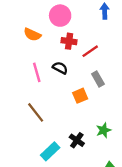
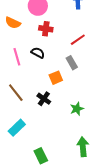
red line: (90, 51) -> (78, 40), moved
black cross: (77, 140) -> (44, 99), moved
cyan rectangle: (50, 151) -> (17, 128), moved

